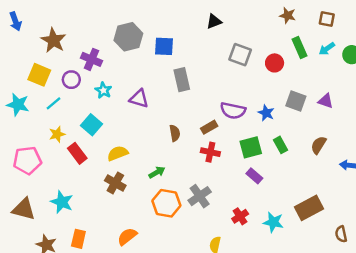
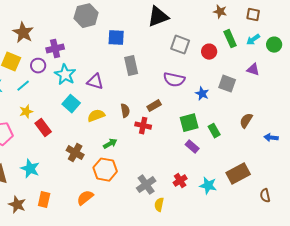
black triangle: (214, 21) -> (158, 17), size x1.6
gray hexagon: (128, 37) -> (86, 16), moved
purple cross: (92, 59) -> (55, 49), turned -36
cyan star: (103, 90) -> (65, 75), size x1.5
purple triangle: (326, 101) -> (253, 70), moved
purple semicircle: (233, 111) -> (174, 80), moved
cyan square: (92, 125) -> (71, 104), moved
green rectangle: (280, 145) -> (214, 131), moved
red cross: (210, 152) -> (143, 126), moved
yellow semicircle: (118, 153) -> (96, 116), moved
gray cross: (200, 196) -> (146, 185), moved
orange hexagon: (166, 203) -> (105, 170), moved

